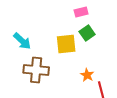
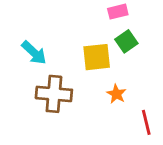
orange star: (87, 75) -> (116, 94), moved

